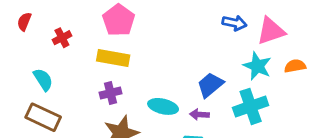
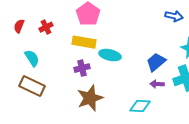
red semicircle: (24, 22) -> (19, 26), moved
cyan ellipse: (163, 106) -> (110, 55), moved
purple arrow: (199, 115) -> (157, 84), moved

